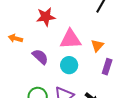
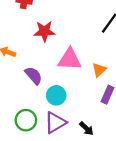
cyan circle: (69, 65) -> (56, 95), moved

